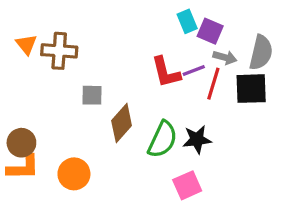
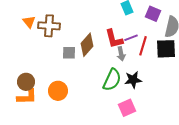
purple square: (210, 31) -> (153, 14), moved
gray arrow: (225, 57) -> (121, 54), moved, turned 64
brown diamond: (122, 123) -> (87, 45), moved
orange circle: (74, 174) -> (58, 91), moved

